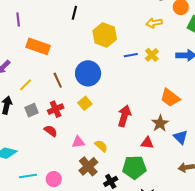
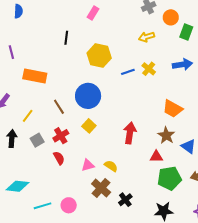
red semicircle: (51, 131) -> (59, 158), turned 32
green pentagon: (134, 167) -> (169, 178), moved

